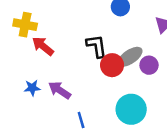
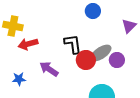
red arrow: (43, 46) -> (28, 44), turned -54
purple arrow: (60, 90) -> (49, 69), moved

